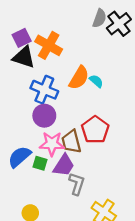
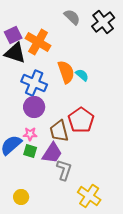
gray semicircle: (99, 18) -> (72, 17), moved, turned -66
orange semicircle: (79, 78) -> (66, 72), turned -50
pink star: (52, 144) -> (30, 134), moved, size x0.6

